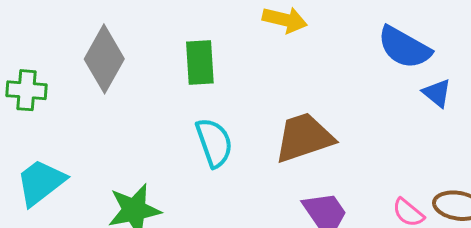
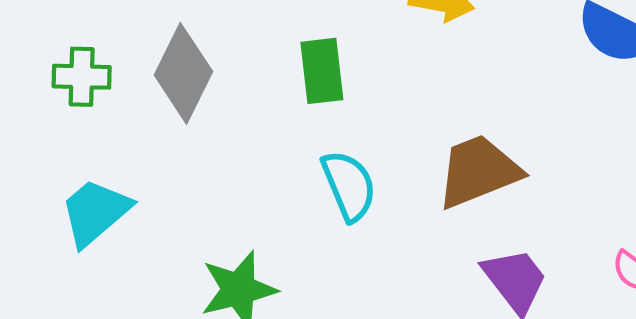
green cross: (26, 90) -> (82, 77), moved
cyan trapezoid: (41, 182) -> (95, 212), moved

